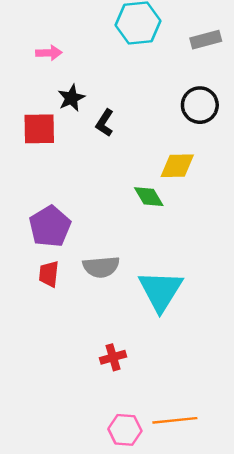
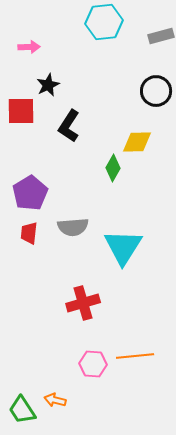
black L-shape: (105, 123) -> (69, 126), moved, size x1.4
green diamond: (149, 197) -> (113, 168), turned 60
red cross: (113, 357) -> (83, 303), size x1.5

